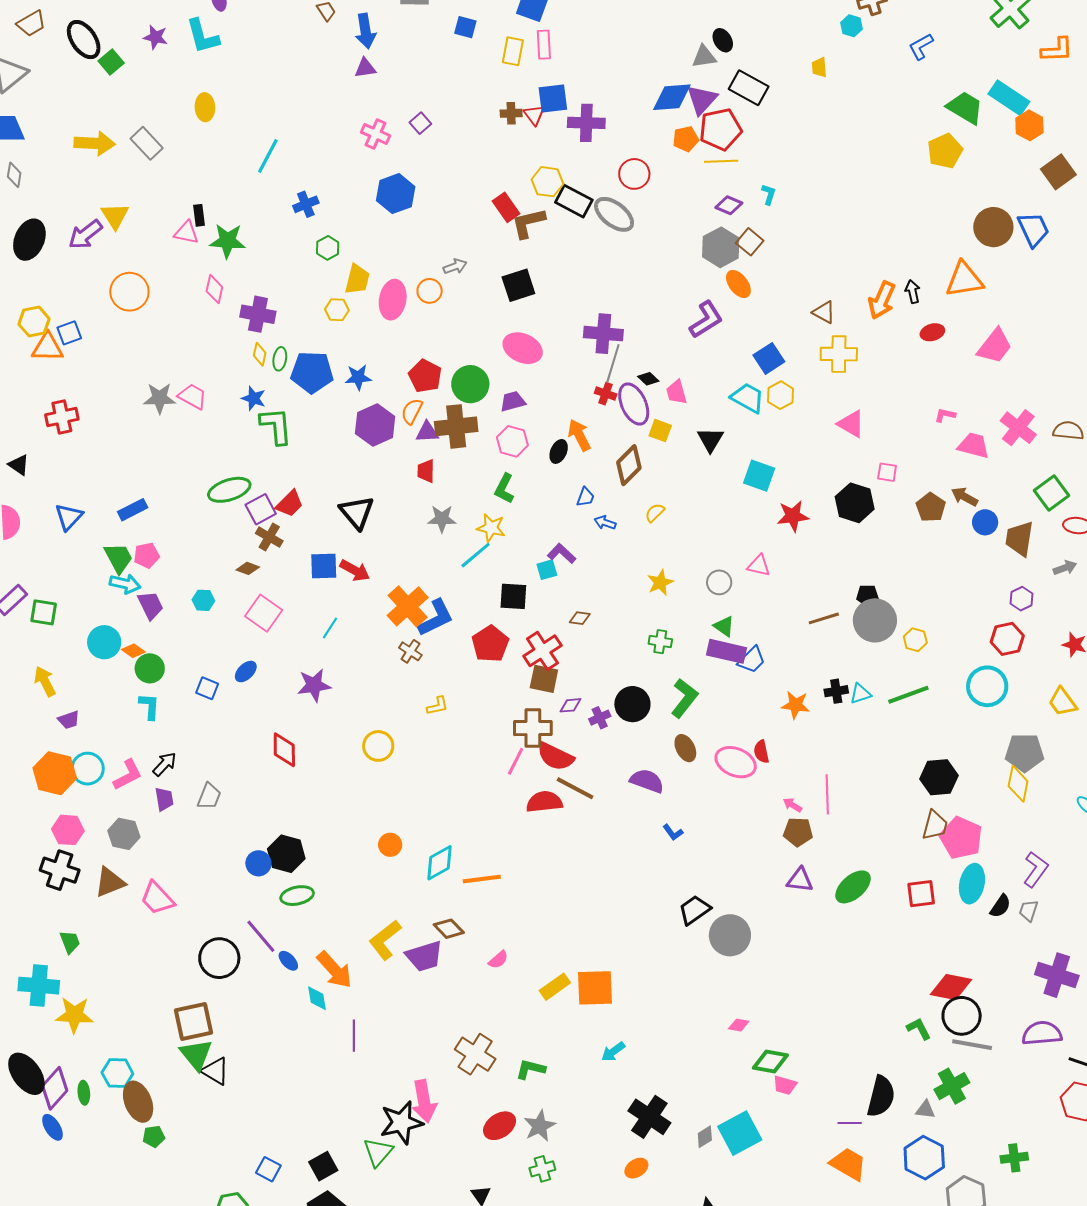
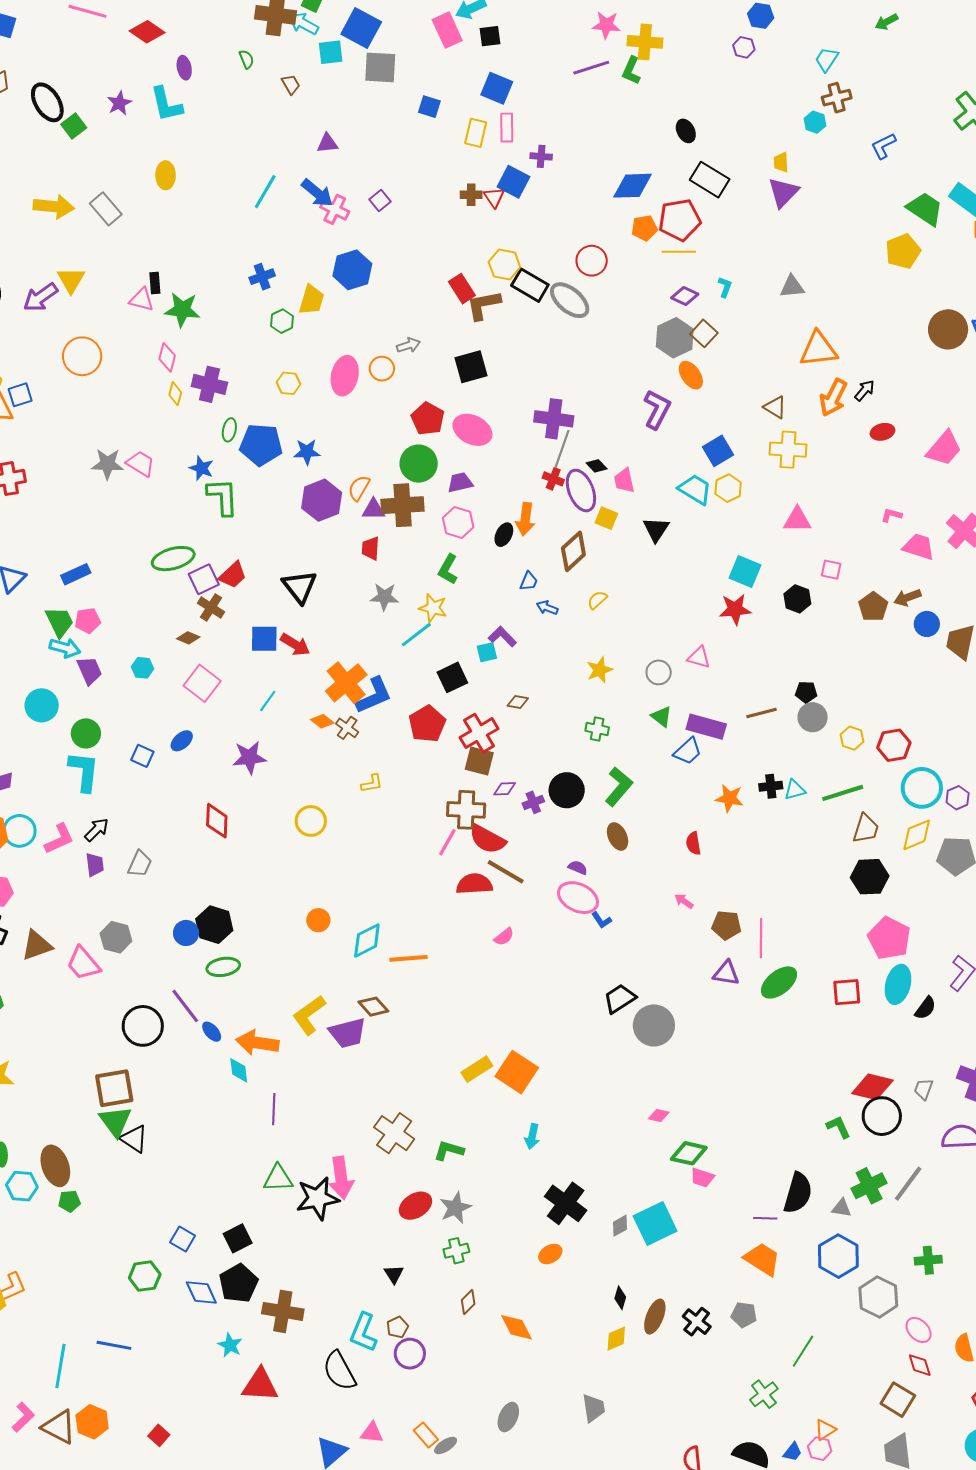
blue arrow: (366, 31) -> (317, 193), moved, turned -44
purple star: (156, 37) -> (119, 103), turned 30
gray triangle: (704, 57) -> (792, 287), moved
blue square: (553, 99) -> (513, 182), turned 32
purple triangle: (702, 100) -> (783, 192), moved
purple cross: (586, 123) -> (541, 156), moved, size x0.6
cyan line: (268, 156) -> (265, 192), moved
yellow trapezoid: (357, 279) -> (312, 300), moved
orange triangle: (964, 280) -> (818, 349), moved
black arrow: (913, 292) -> (865, 390), turned 50
purple L-shape: (706, 320) -> (657, 409), turned -33
yellow diamond: (260, 354) -> (175, 394), moved
red pentagon: (425, 376) -> (428, 419), moved
pink triangle: (851, 424) -> (797, 520), turned -32
orange arrow: (579, 435) -> (525, 519), turned -148
cyan square: (759, 476) -> (745, 572), moved
brown arrow: (965, 497) -> (907, 598), turned -52
black hexagon: (855, 503) -> (797, 599), size x0.7
black square: (513, 596) -> (452, 677), turned -32
purple hexagon: (1022, 599) -> (958, 798), moved
gray circle: (875, 620) -> (813, 717), size x0.7
red hexagon: (1007, 639) -> (894, 745), moved
orange diamond: (133, 651) -> (322, 721), moved
purple rectangle: (726, 651) -> (706, 727), moved
cyan L-shape: (149, 706) -> (84, 771), size x1.5
pink ellipse: (736, 762) -> (578, 898), moved
purple semicircle: (647, 781) -> (578, 868), size x0.6
yellow diamond: (1018, 784) -> (917, 835), moved, turned 54
pink line: (827, 794) -> (761, 938), moved
pink arrow: (792, 805) -> (684, 901), moved
brown trapezoid: (935, 825) -> (866, 829), moved
gray hexagon: (124, 834) -> (116, 937), moved
gray trapezoid: (1029, 911) -> (923, 1089), moved
pink semicircle: (498, 960) -> (504, 937), moved
orange arrow: (335, 970) -> (257, 1043), turned 138
orange square: (595, 988) -> (517, 1072), turned 33
gray line: (972, 1045) -> (908, 1184), moved, turned -66
cyan arrow: (613, 1052) -> (532, 1136), turned -45
cyan hexagon: (117, 1073) -> (22, 1186), moved
green triangle: (378, 1152) -> (278, 1178), moved, turned 44

